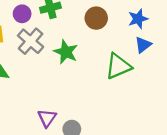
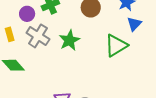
green star: (66, 52) -> (69, 40), turned 30

